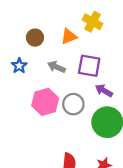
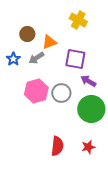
orange triangle: (69, 36) -> (49, 42), moved
gray arrow: (56, 67) -> (36, 58), moved, turned -56

